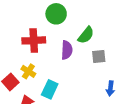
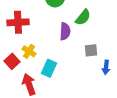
red cross: (34, 40) -> (18, 22), moved
gray square: (99, 56) -> (91, 50), moved

